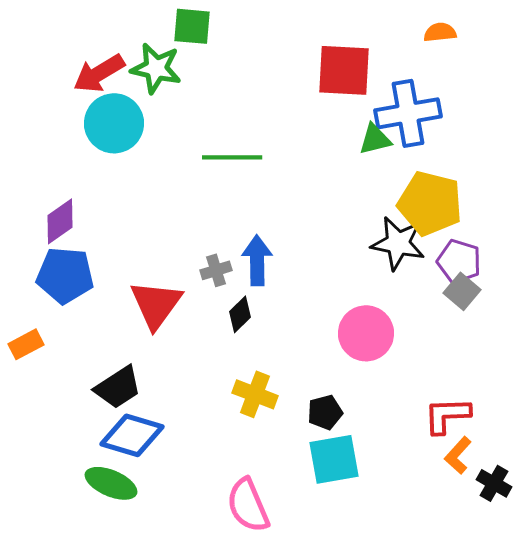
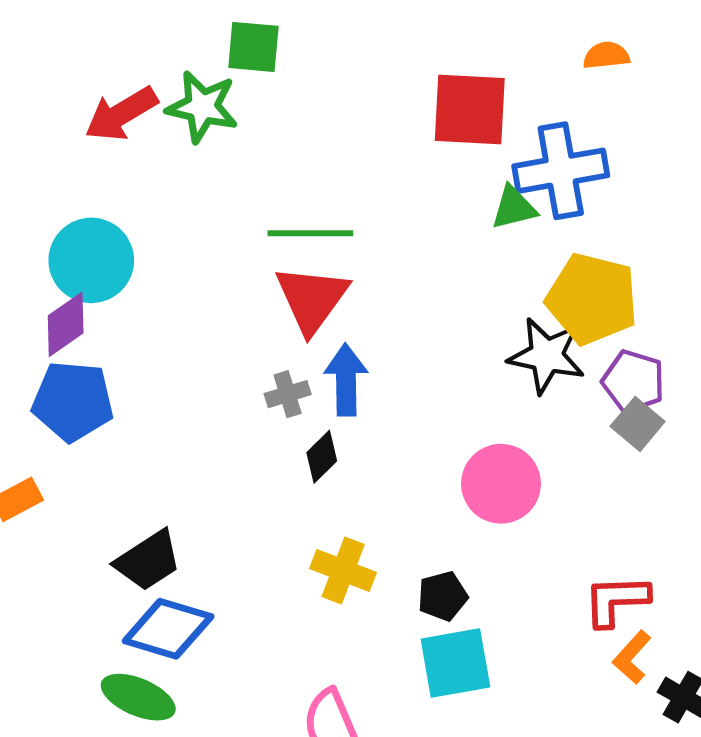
cyan circle: (114, 123) -> (91, 260), moved
red triangle: (156, 304) -> (312, 299), moved

